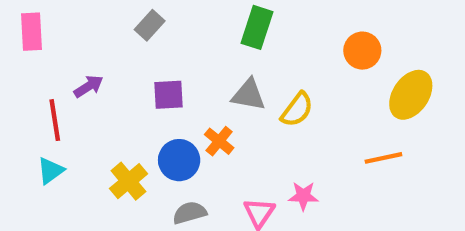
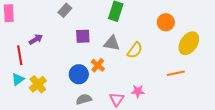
purple square: (169, 95) -> (83, 36), moved
yellow cross: (128, 181) -> (38, 84), moved

